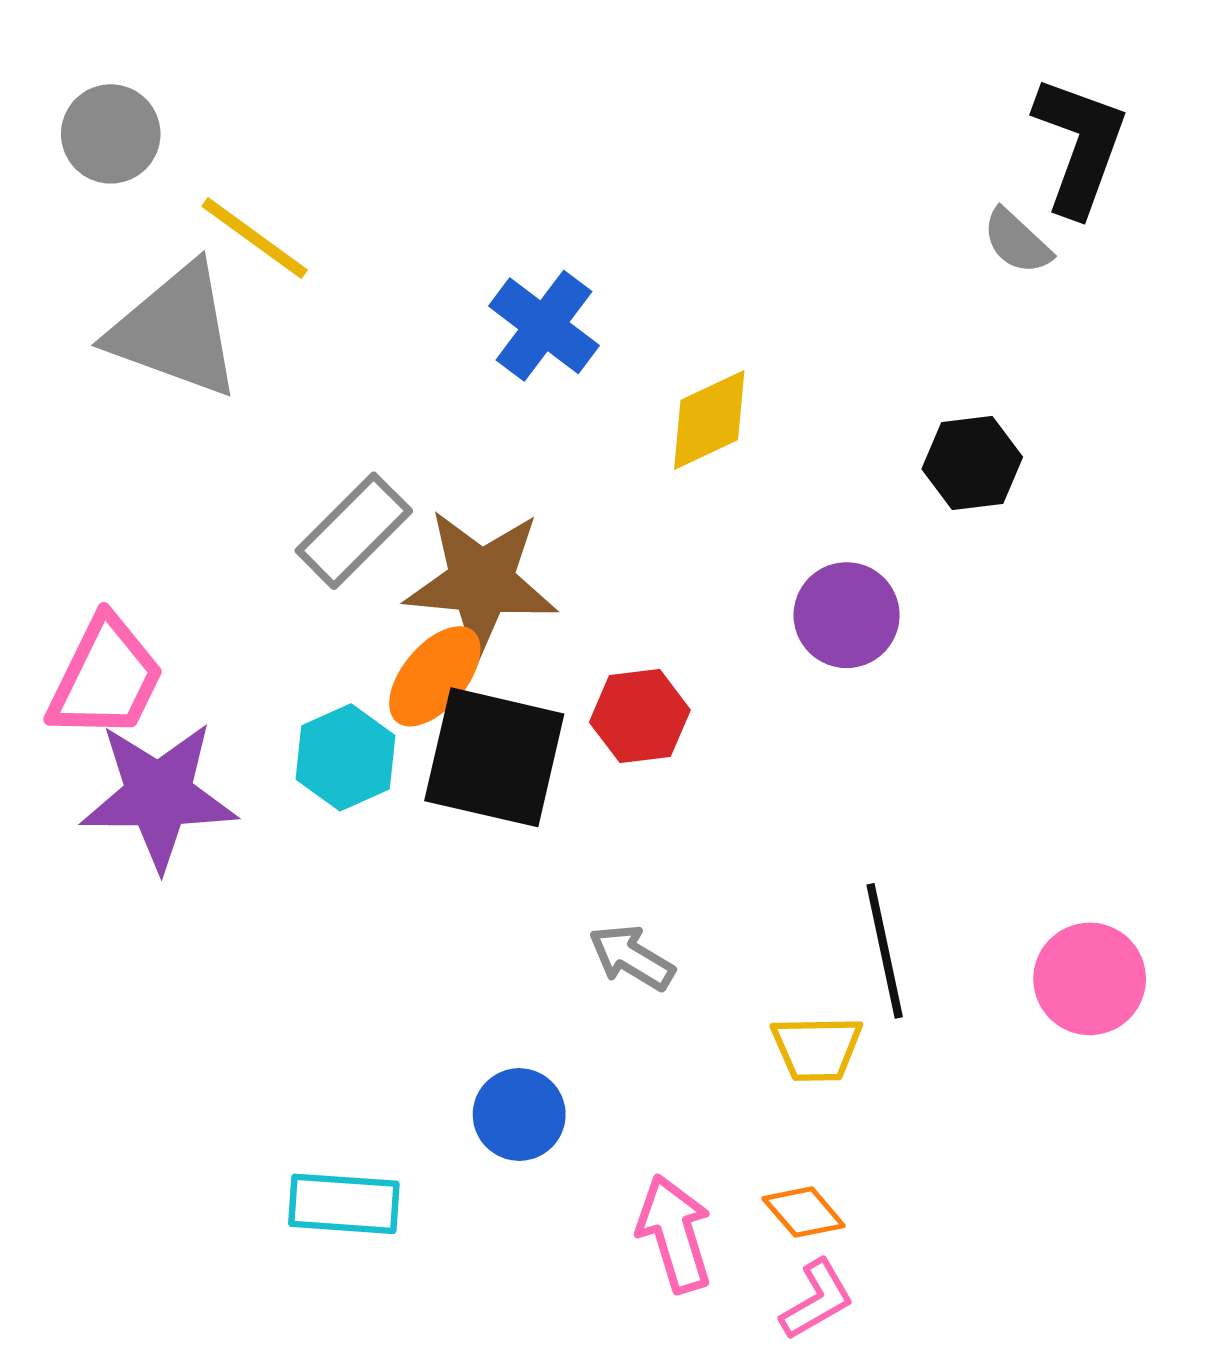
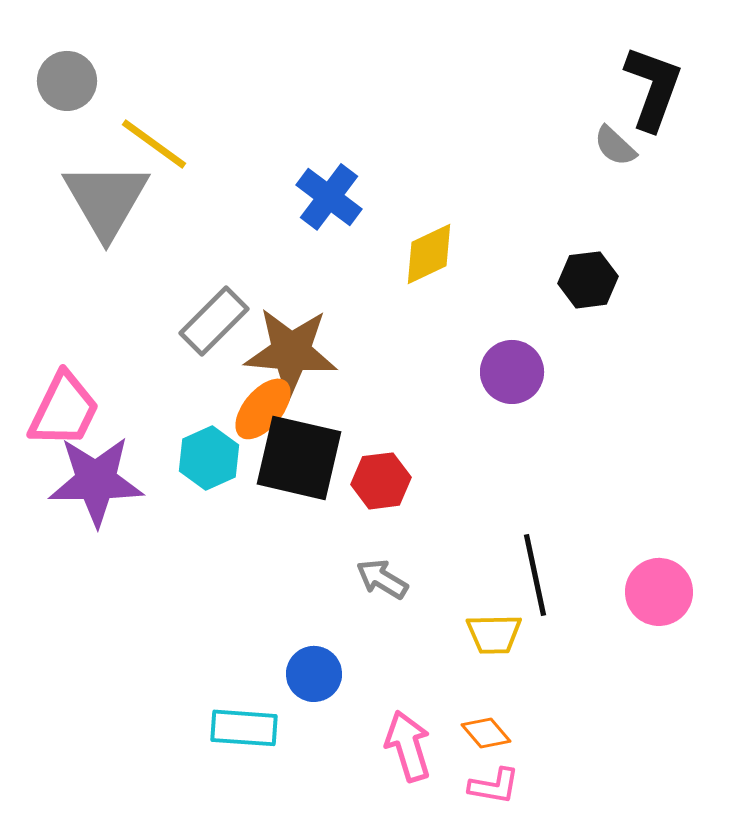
gray triangle: (175, 331) -> (106, 200), turned 40
red hexagon: (640, 716) -> (381, 481), moved
cyan rectangle: (344, 1204) -> (244, 728), moved
pink L-shape: (817, 1300) -> (494, 786), turned 40

